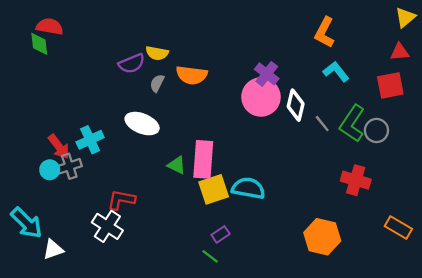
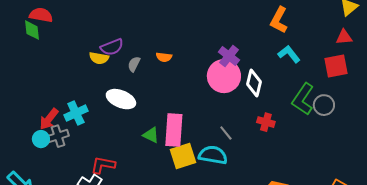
yellow semicircle: (157, 53) -> (99, 58), moved
orange semicircle: (192, 75) -> (164, 57), size x0.6
gray line: (322, 124) -> (226, 133), moved
red arrow: (59, 147) -> (49, 119), turned 75
red cross: (356, 180) -> (266, 122), moved, size x0.7

